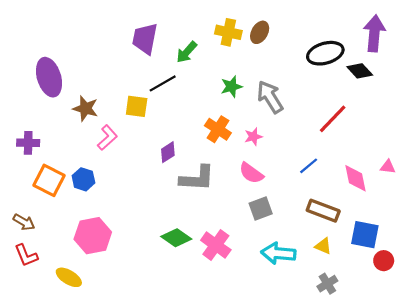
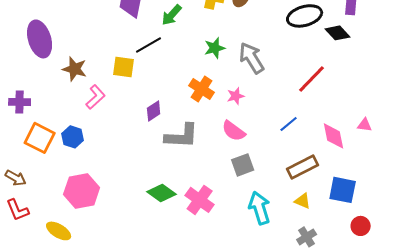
brown rectangle: (323, 211) -> (303, 167), turned -48
cyan arrow: (278, 253) -> (260, 208), turned 68
red circle: (384, 261) -> (361, 226), moved

